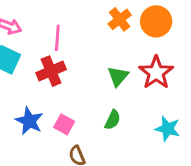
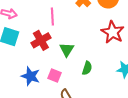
pink line: (57, 38) -> (52, 16), moved
green triangle: (118, 76) -> (67, 50), moved

